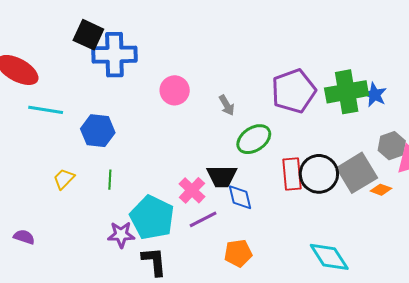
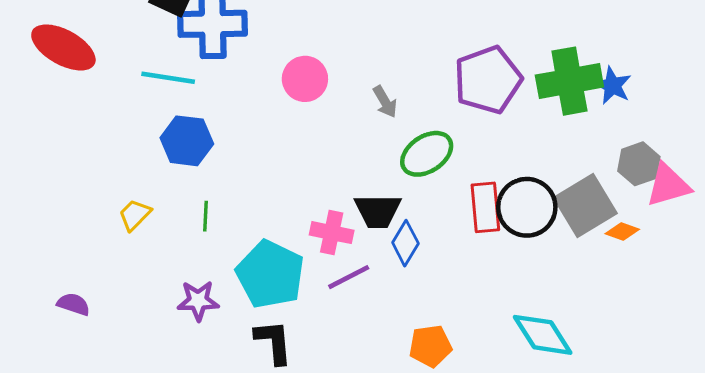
cyan line: (46, 110) -> (168, 78), moved
pink cross: (192, 190) -> (332, 233), turned -32
blue diamond: (240, 197) -> (405, 243), turned 44
purple star: (121, 235) -> (198, 301), moved
orange pentagon: (238, 253) -> (430, 346), moved

